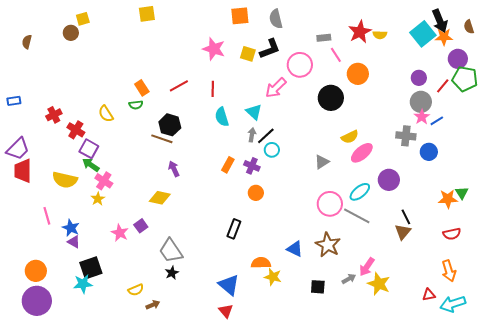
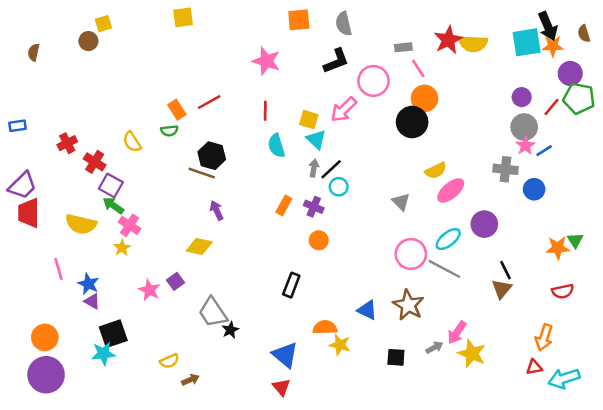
cyan square: (423, 34) -> (527, 42), turned 30
yellow semicircle: (380, 35) -> (473, 44), size x1.6
yellow square: (248, 54) -> (309, 120), moved
orange circle: (358, 74) -> (425, 98), moved
red line: (179, 86) -> (209, 102), moved
gray triangle: (322, 162) -> (401, 202), turned -42
orange arrow: (449, 271) -> (544, 337), moved, turned 35
black star: (172, 273) -> (230, 330), moved

